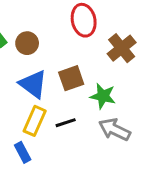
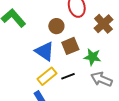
brown circle: (27, 43) -> (56, 26), moved
yellow rectangle: (35, 121) -> (47, 76), turned 30

